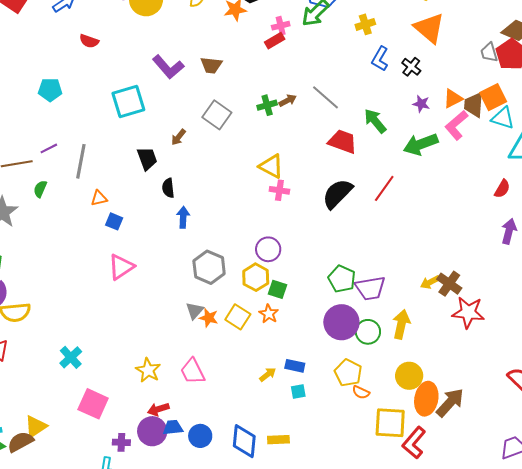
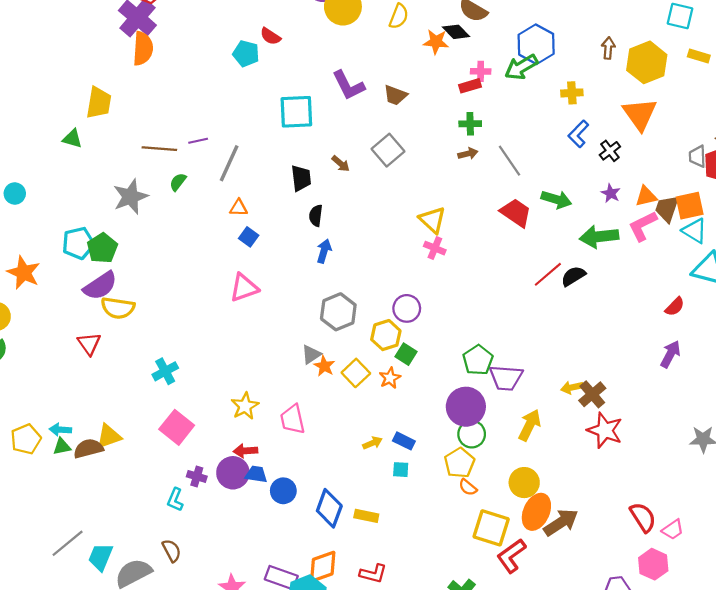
cyan pentagon: (50, 90) -> (246, 54), moved
green cross: (267, 105) -> (470, 124), moved
green arrow: (375, 121) -> (556, 199), turned 132
brown arrow: (179, 137) -> (341, 164), turned -102
black semicircle: (337, 194) -> (573, 276), moved, size x0.7
green circle: (368, 332) -> (472, 434), moved

